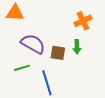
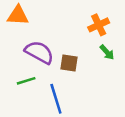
green arrow: (77, 47) -> (107, 52), moved, turned -40

